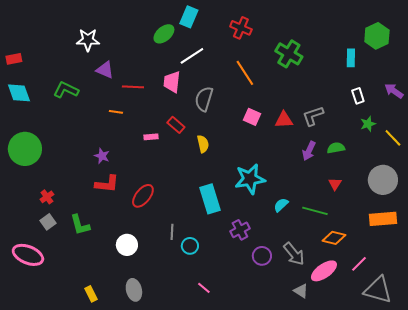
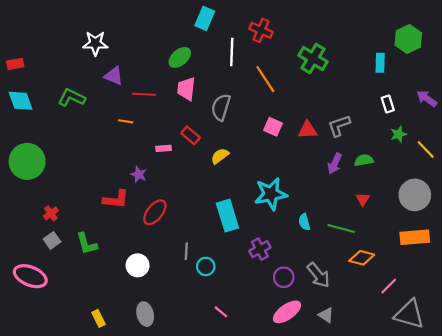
green ellipse: (164, 34) -> (180, 57), moved
white line: (192, 56) -> (232, 52), moved, turned -55
yellow semicircle: (203, 144) -> (220, 156), turned -114
purple star: (102, 156) -> (139, 174), moved
cyan semicircle: (281, 205) -> (304, 222), turned -63
pink ellipse: (324, 271) -> (287, 312), moved

